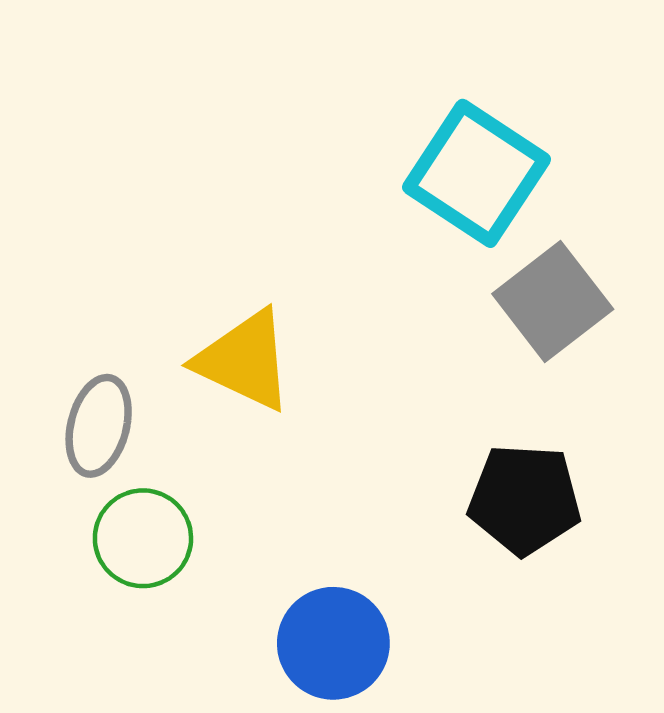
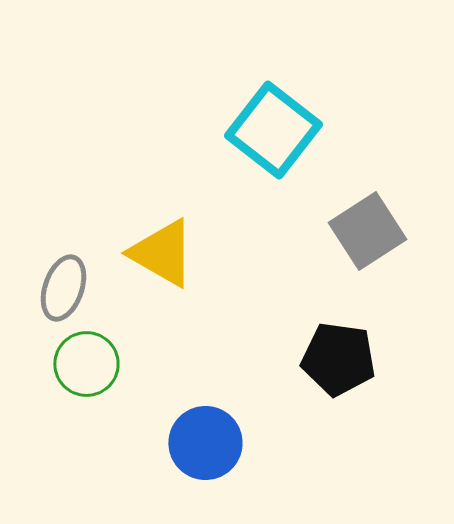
cyan square: (476, 173) -> (273, 130), moved

